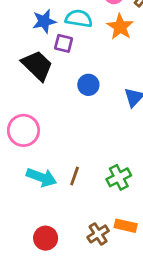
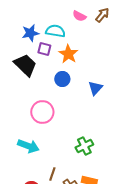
orange star: (120, 27) -> (68, 54), moved
pink circle: (23, 130) -> (42, 112), moved
brown line: (75, 176) -> (52, 174), moved

